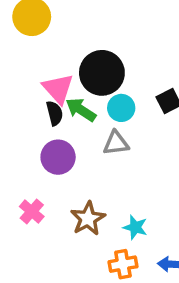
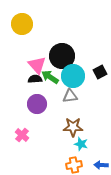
cyan circle: (121, 108) -> (73, 76), size x1.5
black semicircle: (55, 113) -> (35, 79), turned -80
brown star: (88, 219) -> (73, 127), moved, turned 30

